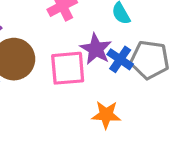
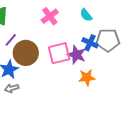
purple star: (96, 49) -> (77, 55), moved

